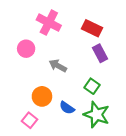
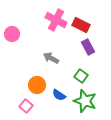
pink cross: (49, 23) -> (56, 20), moved
pink circle: (26, 49) -> (12, 34), moved

